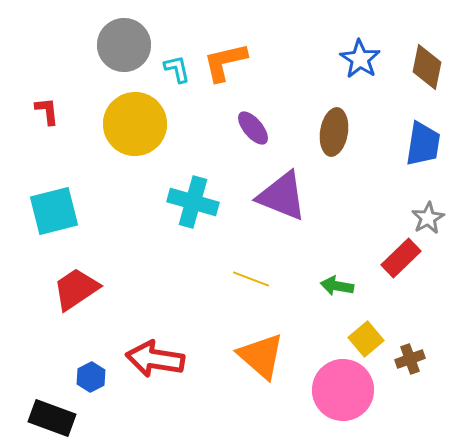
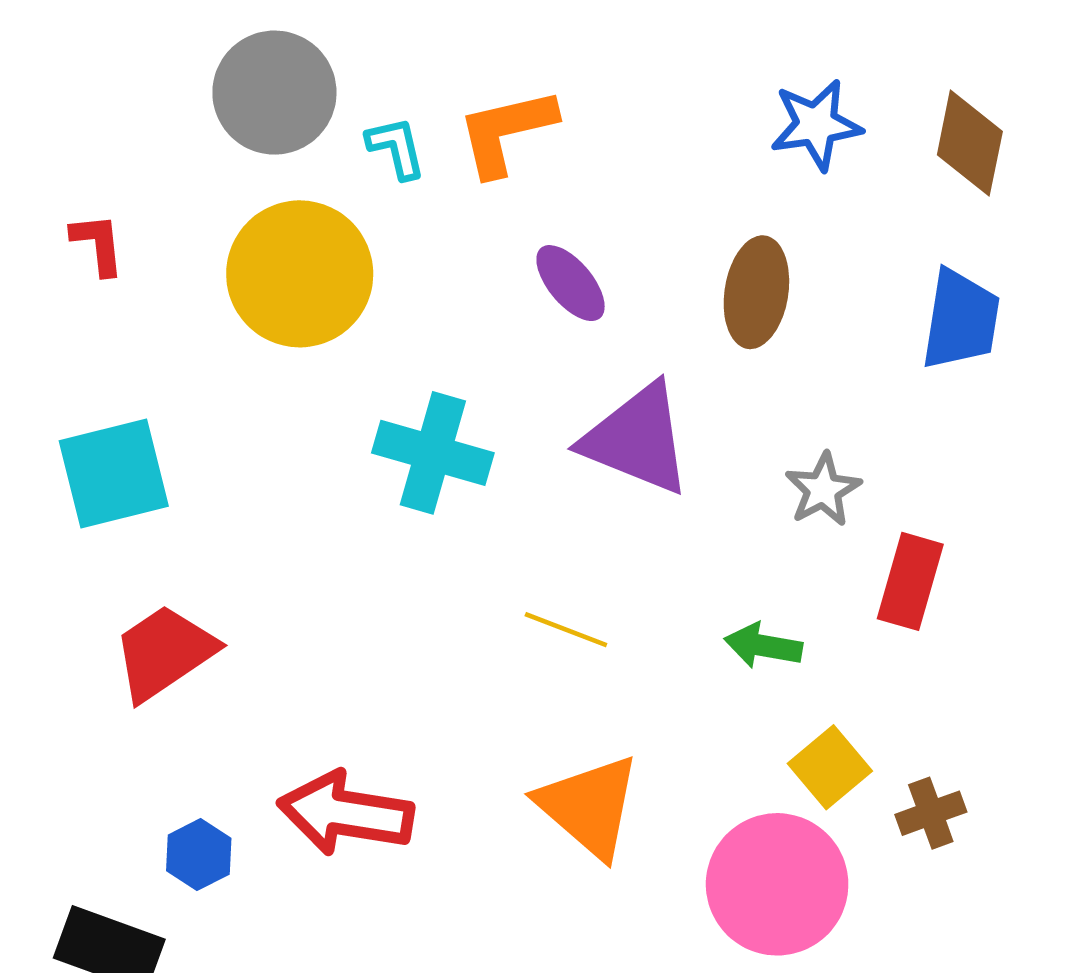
blue star: (360, 59) -> (816, 125), turned 30
gray star: (428, 218) -> (823, 490), moved
red rectangle: (401, 258) -> (910, 581), turned -30

